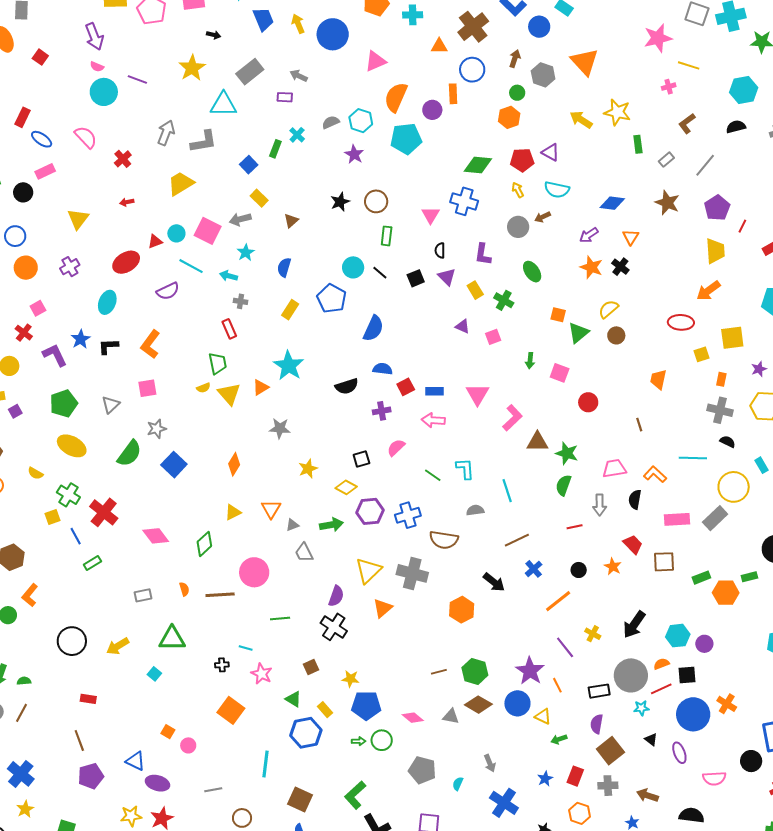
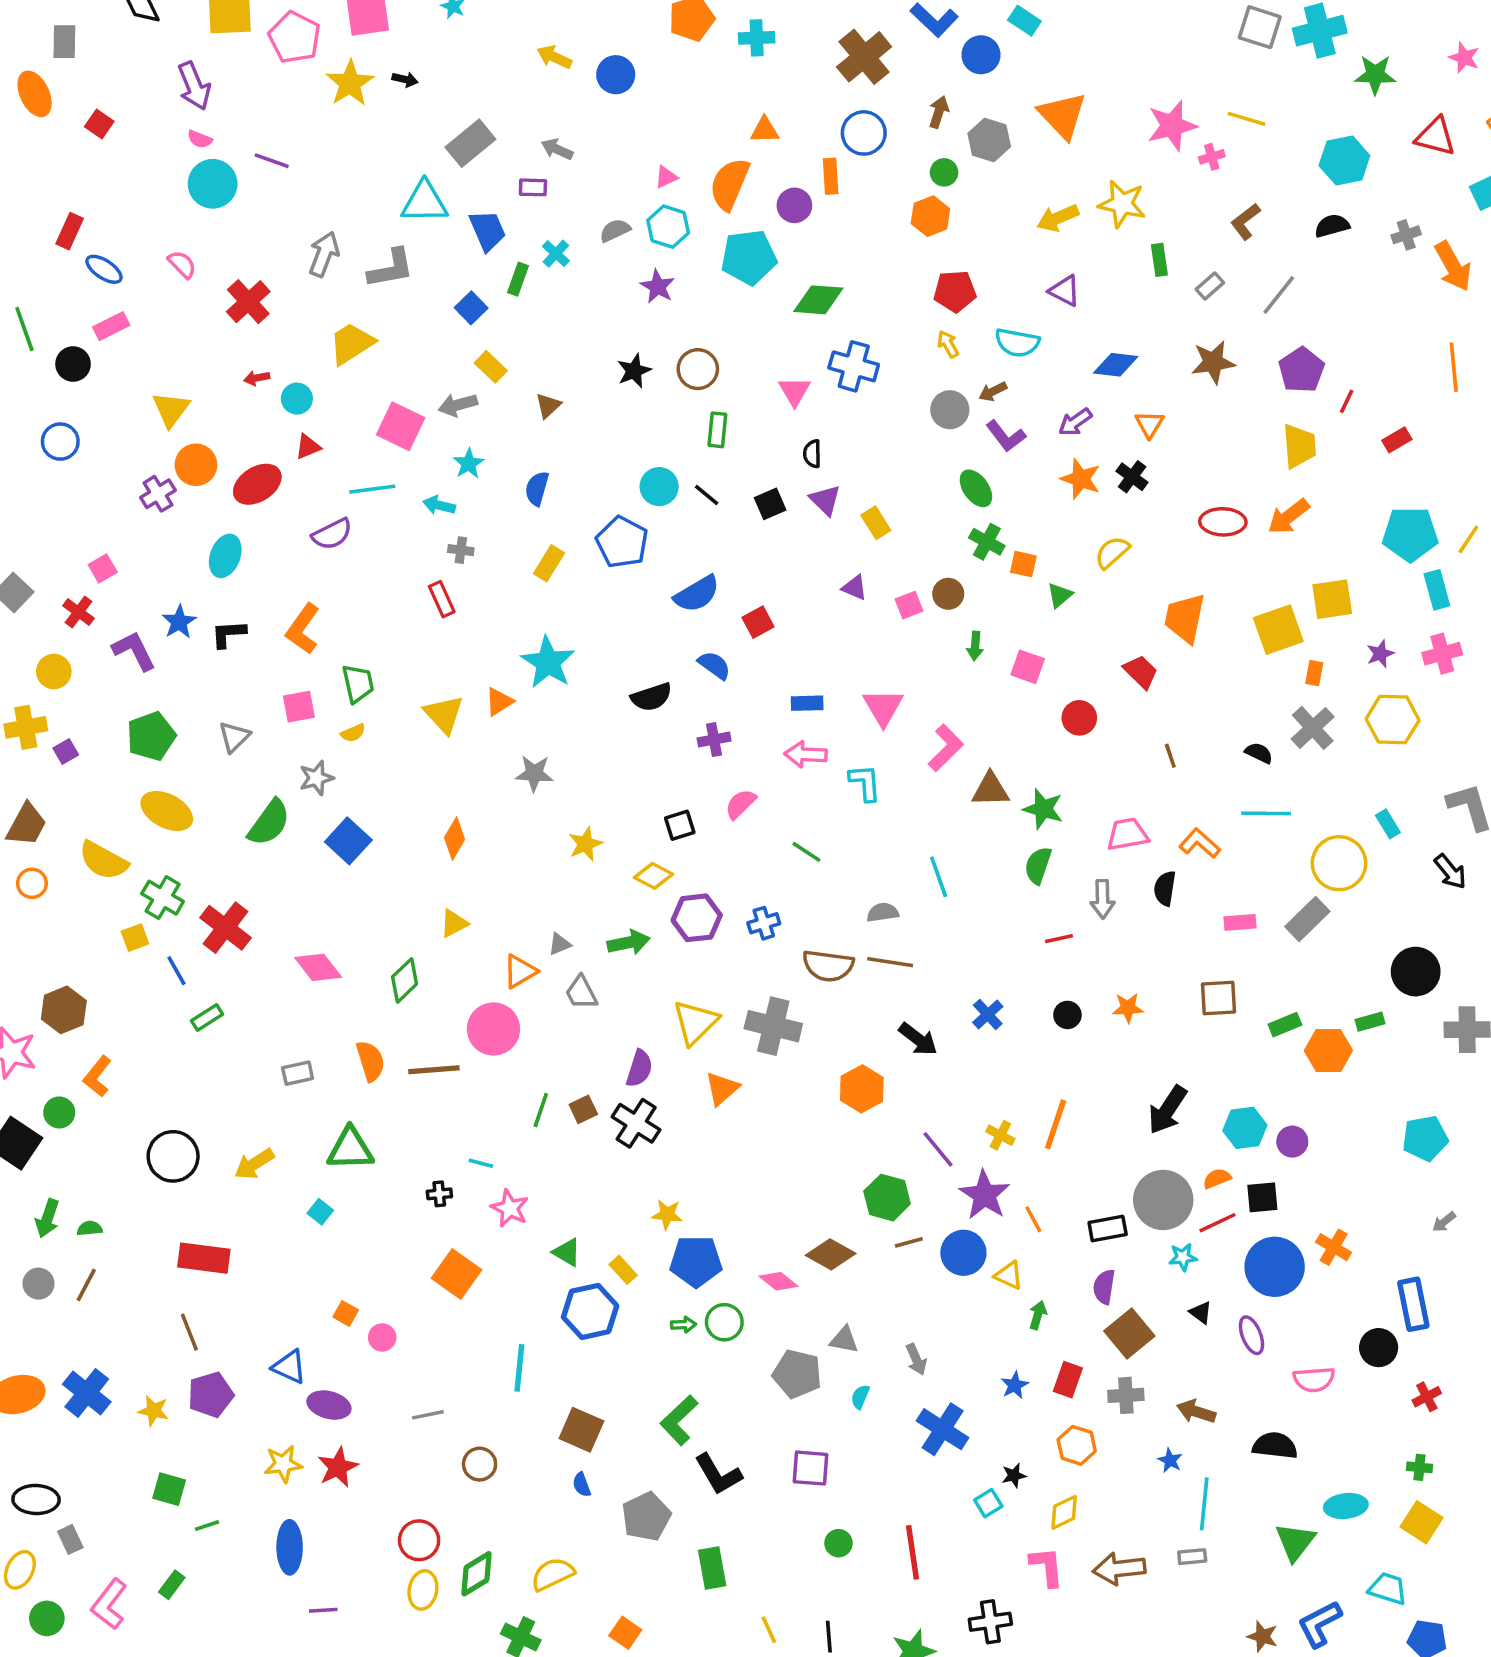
blue trapezoid: (263, 19) -> (487, 230), moved
yellow arrow: (298, 24) -> (554, 57), turned -42
blue circle: (333, 34) -> (616, 75), size x0.7
pink star: (658, 38) -> (1172, 126), moved
orange triangle: (439, 46) -> (765, 130), moved
pink triangle: (375, 61) -> (666, 177), moved, size x0.6
yellow star: (192, 68) -> (350, 83), moved
yellow arrow: (581, 120) -> (1058, 218), turned -55
pink semicircle: (86, 137) -> (182, 264), size x0.7
purple triangle: (551, 152) -> (1065, 291), moved
red cross: (123, 159) -> (248, 302), size x1.4
green diamond: (478, 165) -> (818, 300), moved
brown star: (667, 203) -> (1213, 362), turned -30
cyan circle: (176, 233) -> (297, 399), moved
purple L-shape: (483, 254) -> (1006, 436), moved, turned -45
cyan line: (191, 266) -> (372, 489), turned -35
orange circle: (26, 268) -> (196, 465), moved
green cross: (504, 300) -> (987, 542), moved
red ellipse: (681, 322) -> (1223, 522), moved
blue semicircle: (373, 328) -> (697, 594), turned 36
green triangle: (578, 333) -> (1060, 595), size x0.7
brown circle: (616, 335) -> (948, 594), moved
yellow square: (702, 354) -> (1278, 630), size x1.8
green trapezoid: (218, 363) -> (358, 684), moved
blue semicircle: (383, 369) -> (714, 665), turned 30
orange trapezoid: (658, 379) -> (1185, 618), moved, size x1.4
red square: (406, 387) -> (758, 622), moved
yellow semicircle: (203, 388) -> (353, 733), moved
gray cross: (720, 410) -> (1313, 728), turned 35
black semicircle: (728, 442) -> (1259, 753), moved
cyan L-shape: (465, 469) -> (865, 783), moved
yellow semicircle: (35, 473) -> (103, 861), size x1.8
orange triangle: (271, 509) -> (520, 971), moved, turned 30
blue cross: (408, 515) -> (764, 923), size x0.7
pink rectangle: (677, 519) -> (1240, 922), size x0.7
brown line: (517, 540) -> (890, 962), moved, turned 35
red trapezoid: (633, 544) -> (1141, 672), moved
orange star: (613, 567) -> (1128, 1008), turned -30
orange semicircle: (184, 589) -> (370, 1061), size x1.6
orange line: (558, 601) -> (1056, 1124), moved, turned -32
green line: (280, 619) -> (541, 1110), turned -66
yellow cross: (593, 634) -> (1000, 1135), moved
purple line: (565, 647) -> (938, 1149), moved
brown square: (311, 667) -> (583, 1109), moved
brown line: (439, 672) -> (909, 1242), moved
red rectangle: (88, 699) -> (204, 1258), size x1.8
brown diamond: (478, 705) -> (831, 1254), moved
gray triangle: (451, 716) -> (844, 1340), moved
green arrow: (559, 739) -> (1038, 1315), turned 126
yellow star: (25, 809) -> (154, 1411), moved, turned -30

